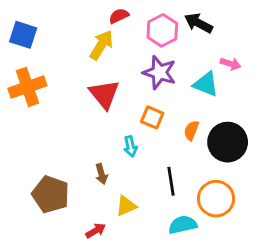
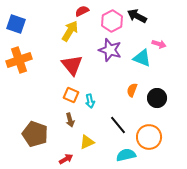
orange square: (152, 117) -> (71, 95), moved
black circle: (228, 142) -> (157, 98), size x0.7
black line: (171, 181) -> (118, 125), turned -30

